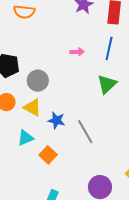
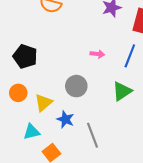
gray circle: (38, 81) -> (76, 86), moved
yellow triangle: (32, 108) -> (43, 103), turned 42

